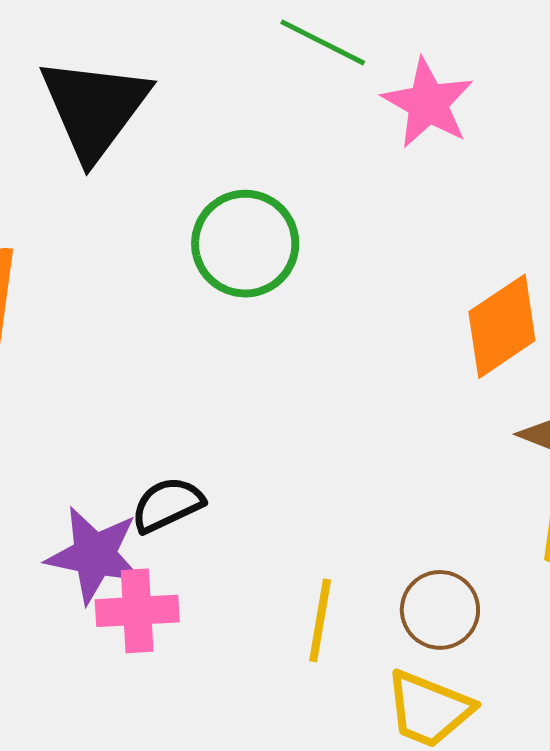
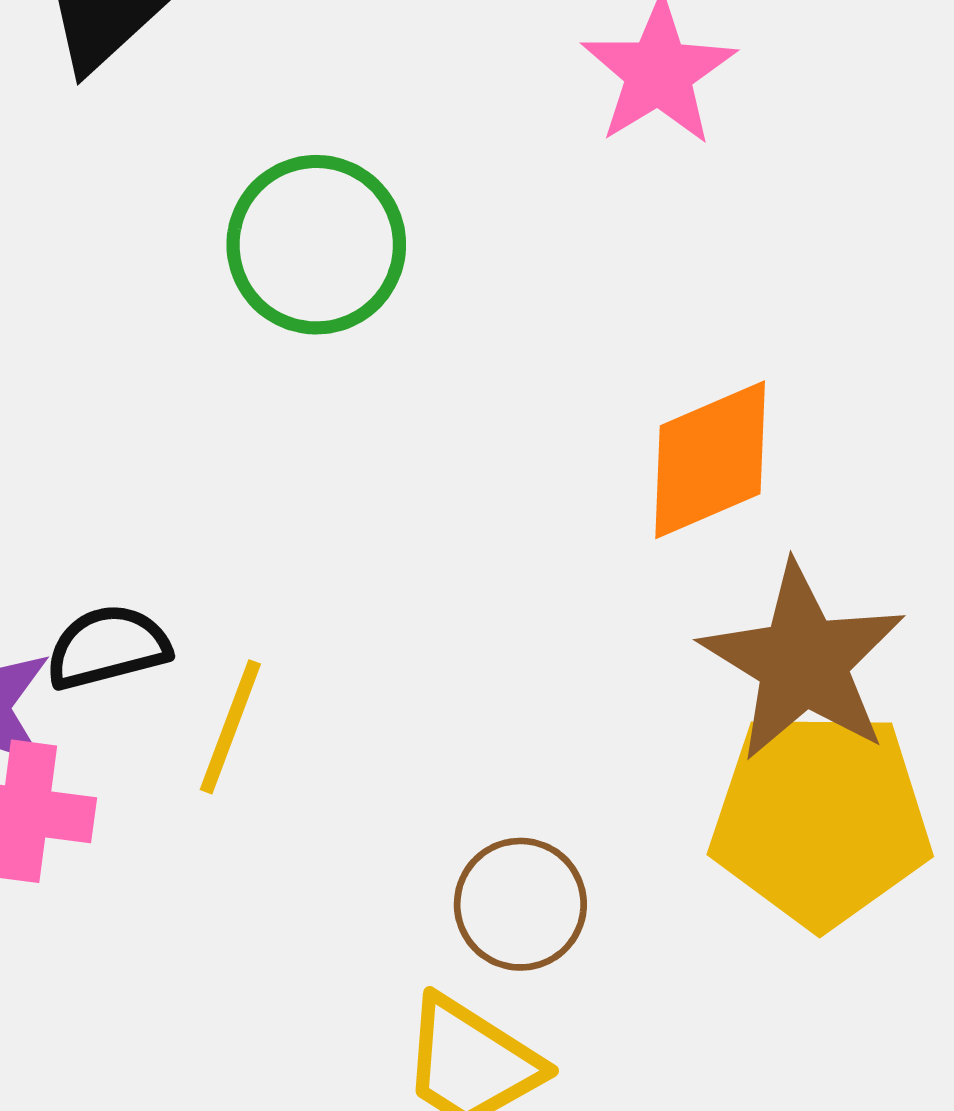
yellow line: (320, 620) -> (230, 727), moved

